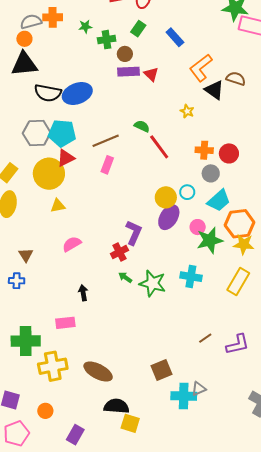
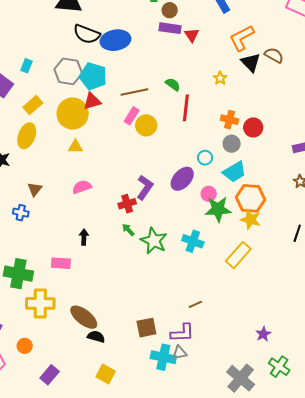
red line: (159, 147) -> (186, 108), turned 32
yellow circle: (166, 197) -> (146, 125), moved
purple L-shape: (238, 344) -> (182, 333), moved
black semicircle: (116, 406) -> (96, 337), moved, size x0.7

